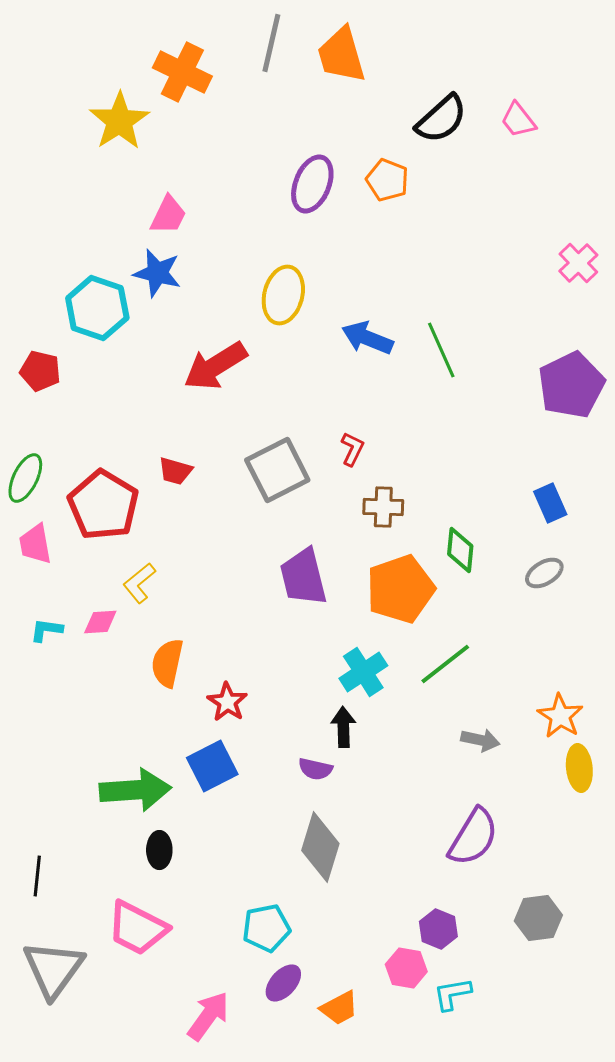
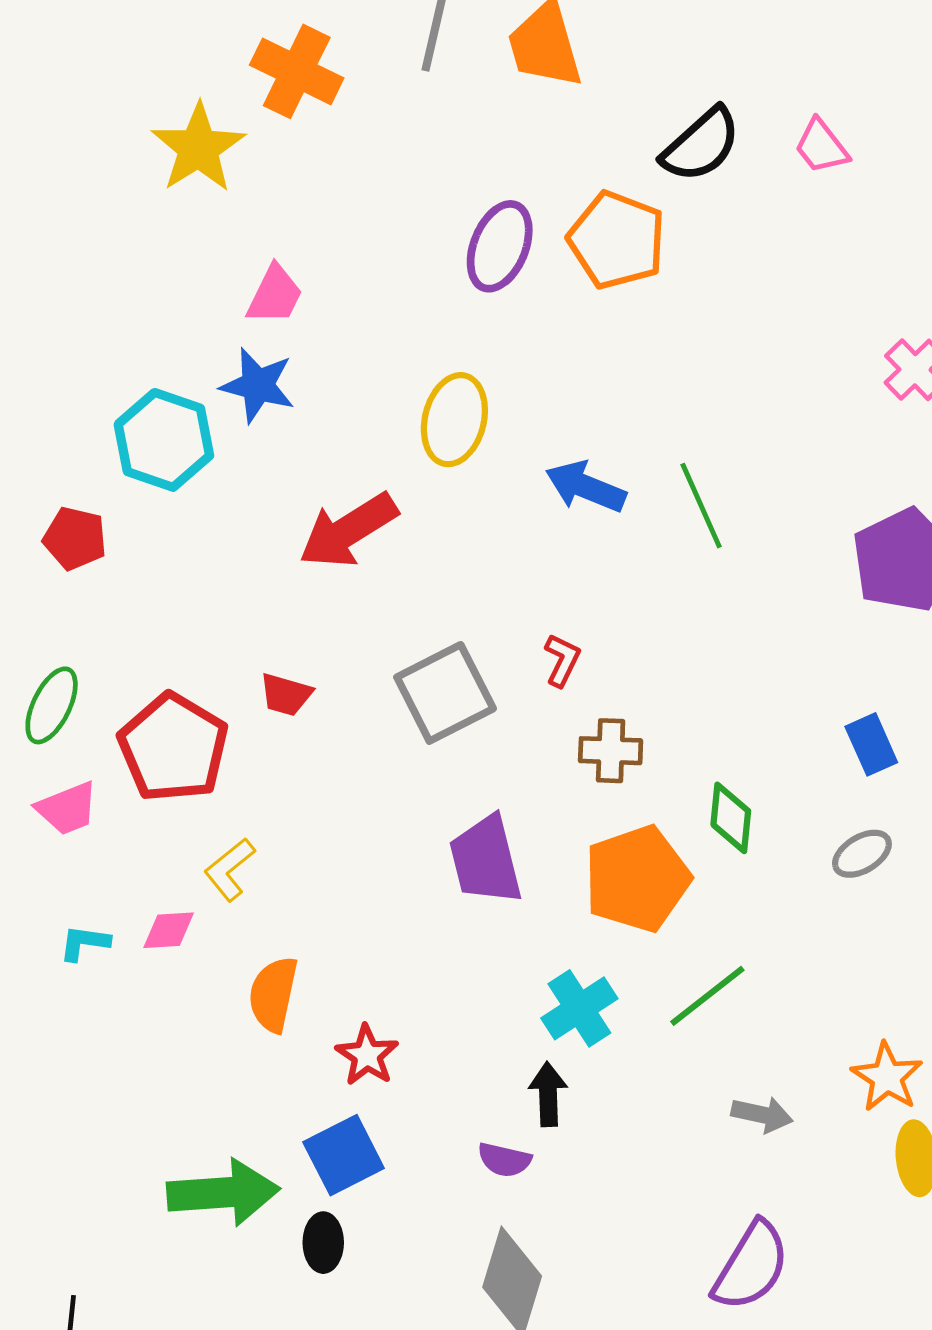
orange pentagon: (387, 180) -> (617, 240), size x1.5
pink trapezoid: (35, 544) -> (67, 808), turned -102
black ellipse: (159, 850) -> (323, 1243), moved

